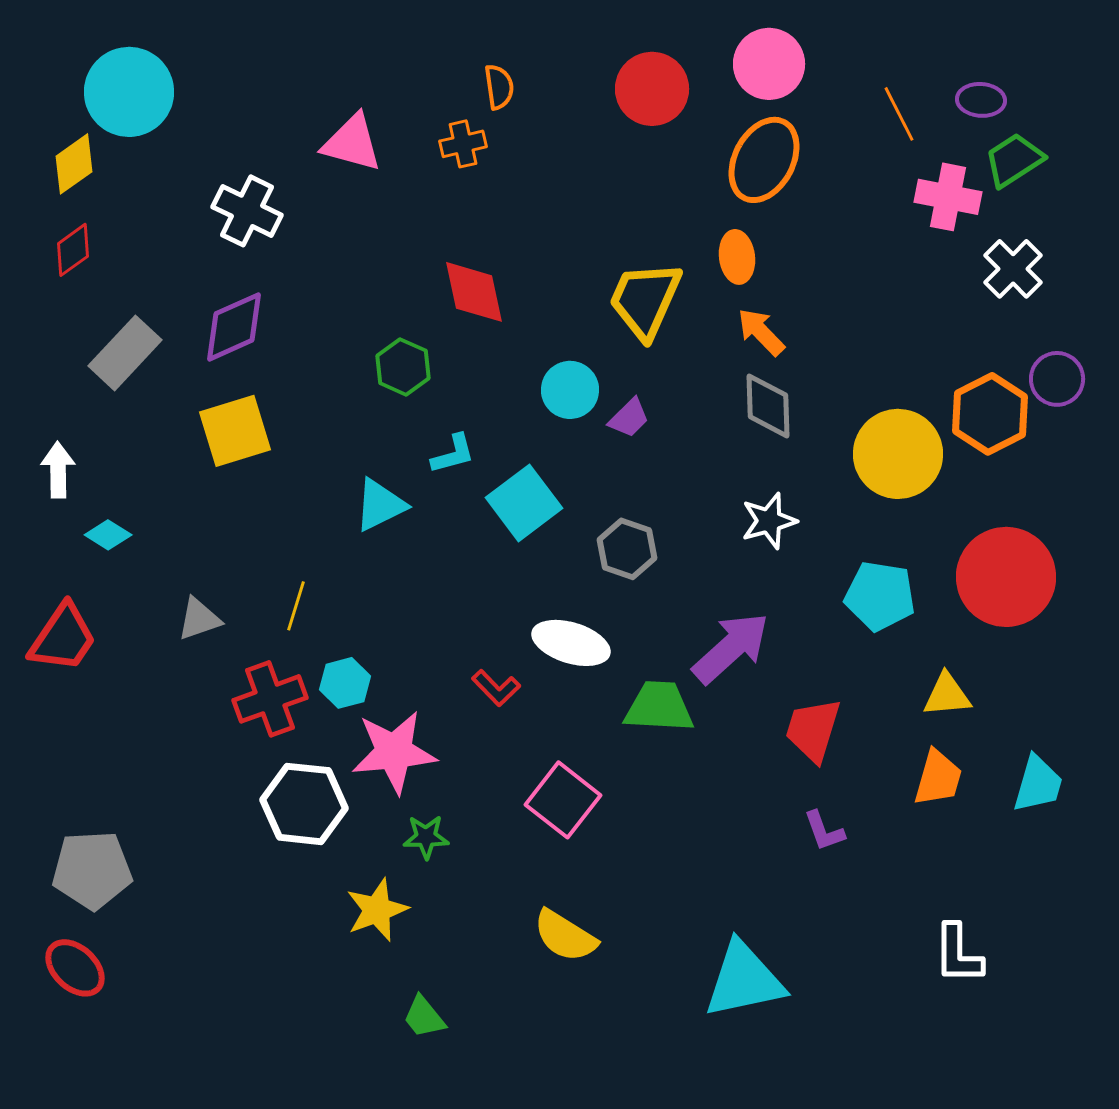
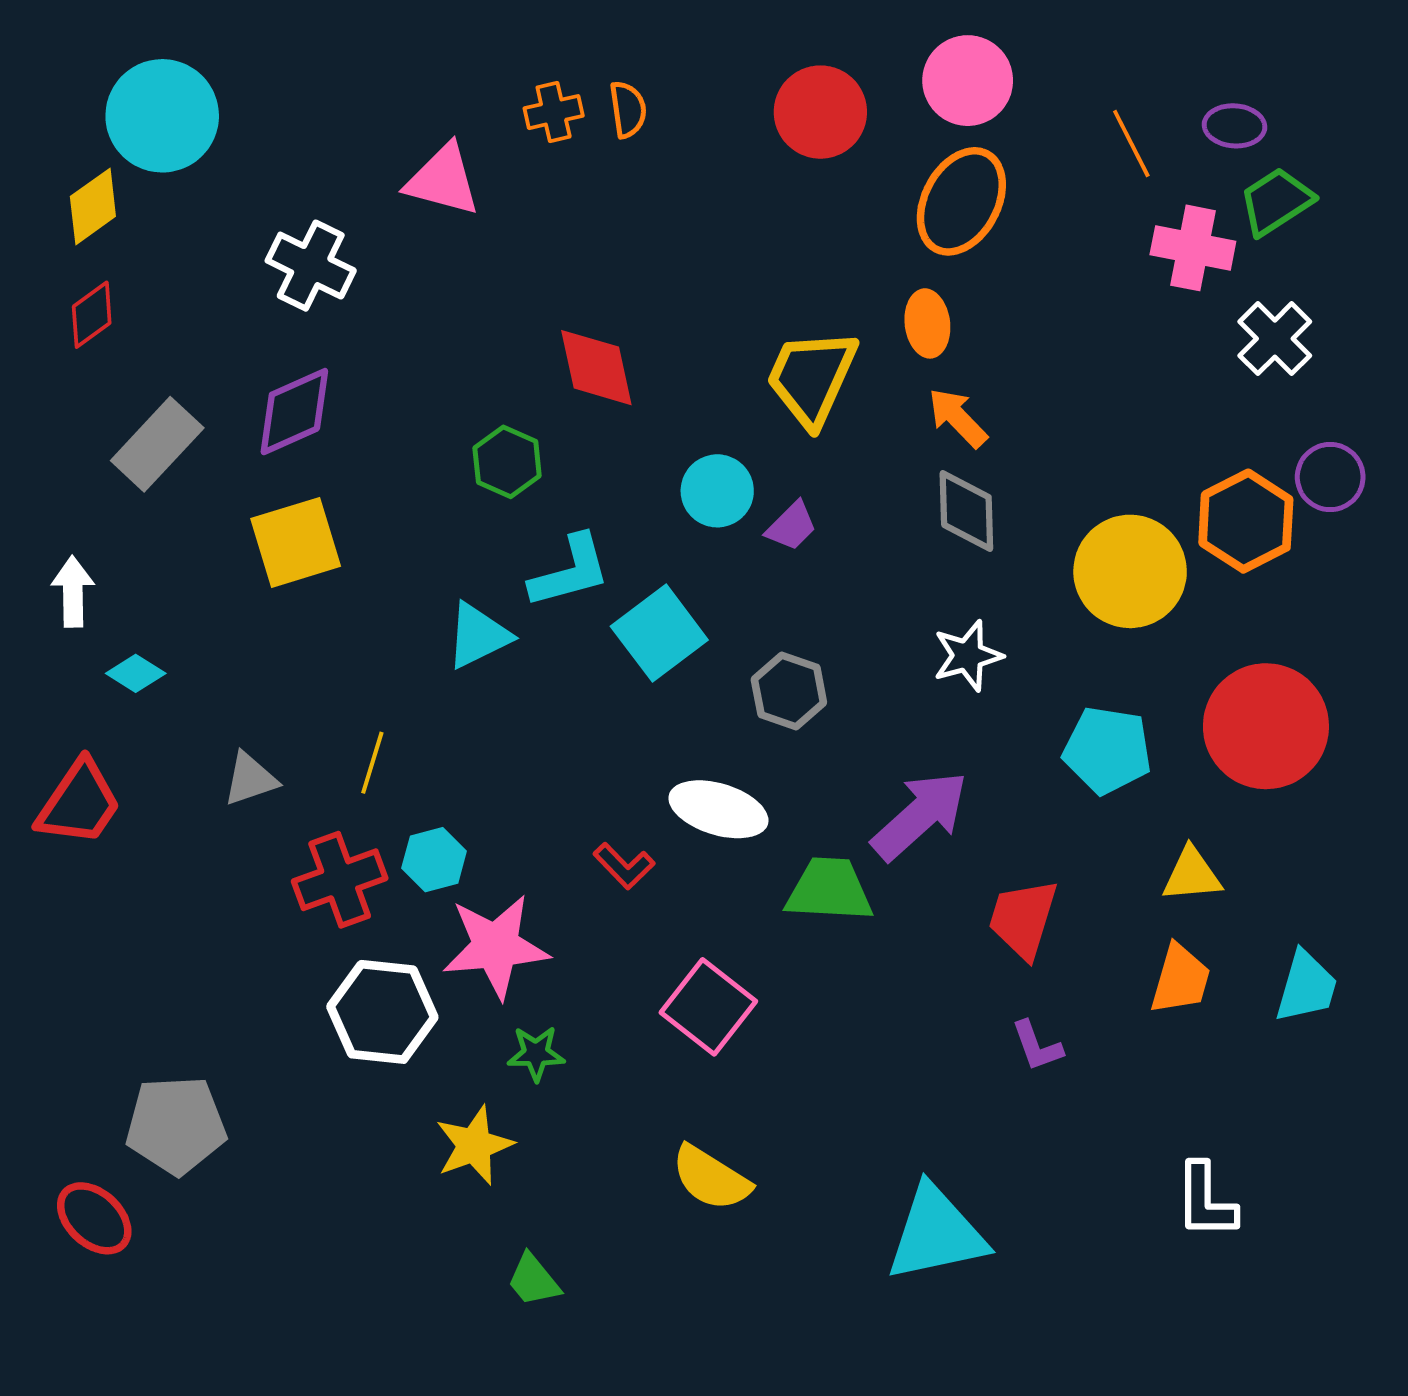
orange cross: (463, 144) -> (554, 112), moved
cyan L-shape: (453, 454) -> (570, 571), size x1.5
gray pentagon: (92, 870) -> (176, 1125), moved

